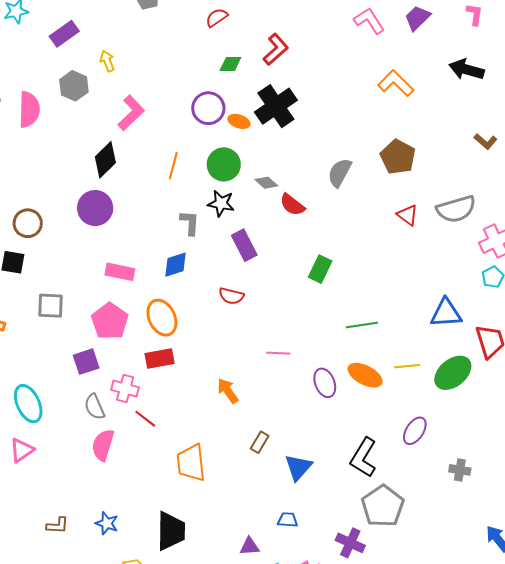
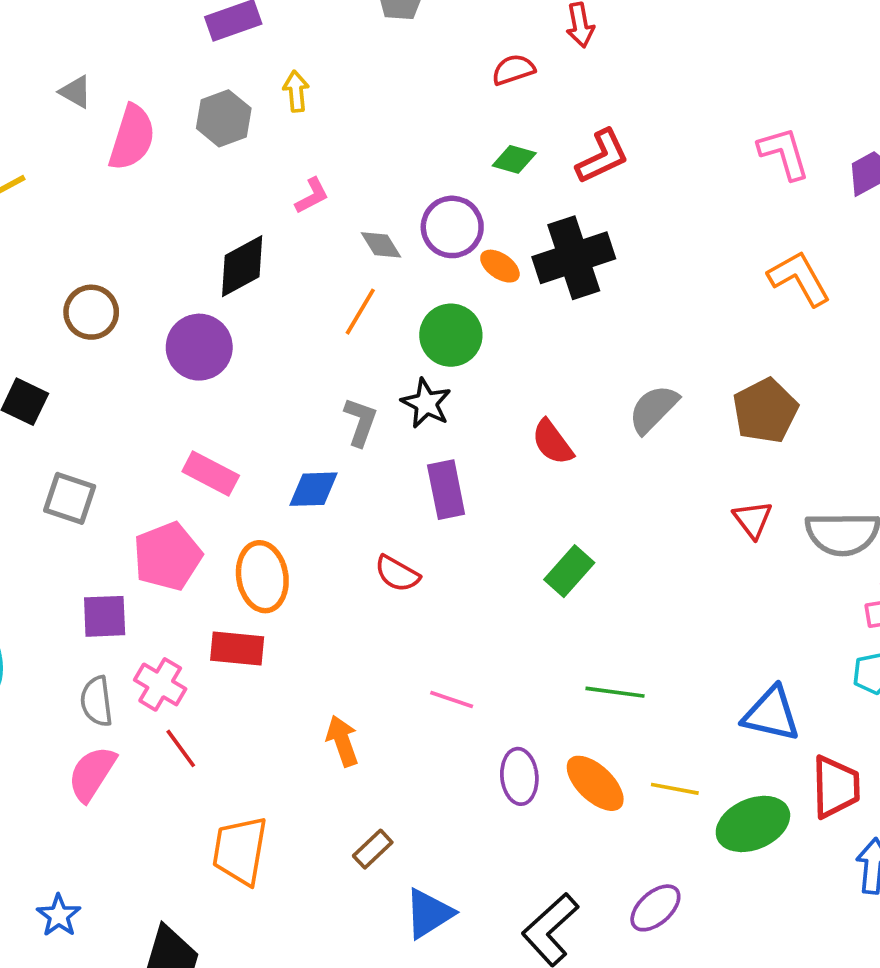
pink L-shape: (131, 113) -> (312, 196), size x0.6
gray diamond: (266, 183) -> (381, 245), moved
brown circle: (28, 223) -> (91, 312), moved

